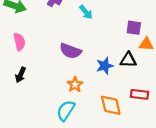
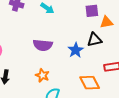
orange star: (75, 84) -> (42, 75), moved

